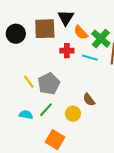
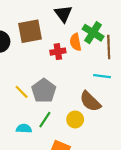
black triangle: (66, 18) -> (63, 14), moved
orange semicircle: (81, 33) -> (75, 42), moved, turned 42
cyan line: (90, 58) -> (102, 76), moved
brown semicircle: (89, 100) -> (90, 101), size x1.5

